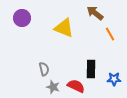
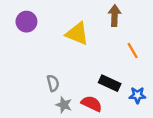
brown arrow: (95, 13) -> (114, 16), turned 54
orange line: (110, 34) -> (133, 51), moved
black rectangle: (91, 69) -> (110, 83), turned -66

